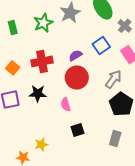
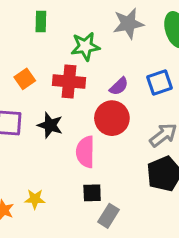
green star: (43, 23) -> (85, 46), moved
purple semicircle: (75, 55) -> (119, 86), turned 152
pink semicircle: (66, 104) -> (85, 152), size x1.5
gray rectangle: (115, 138) -> (109, 216), moved

